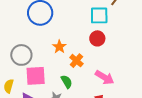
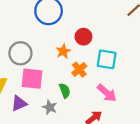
cyan square: (99, 15) -> (107, 59), moved
red circle: (97, 38) -> (83, 37), moved

